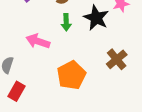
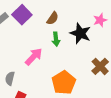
pink arrow: (38, 41) -> (34, 57), turned 120

